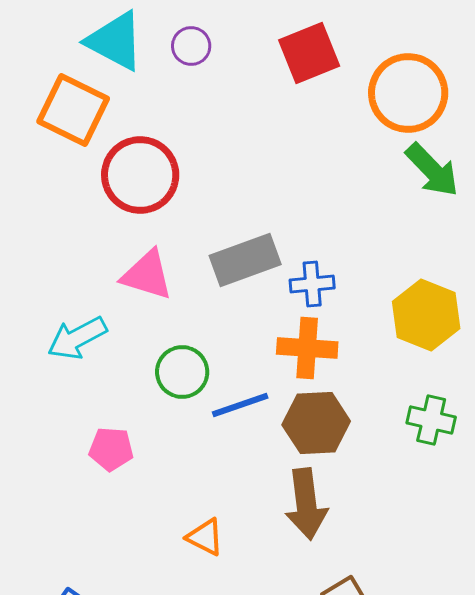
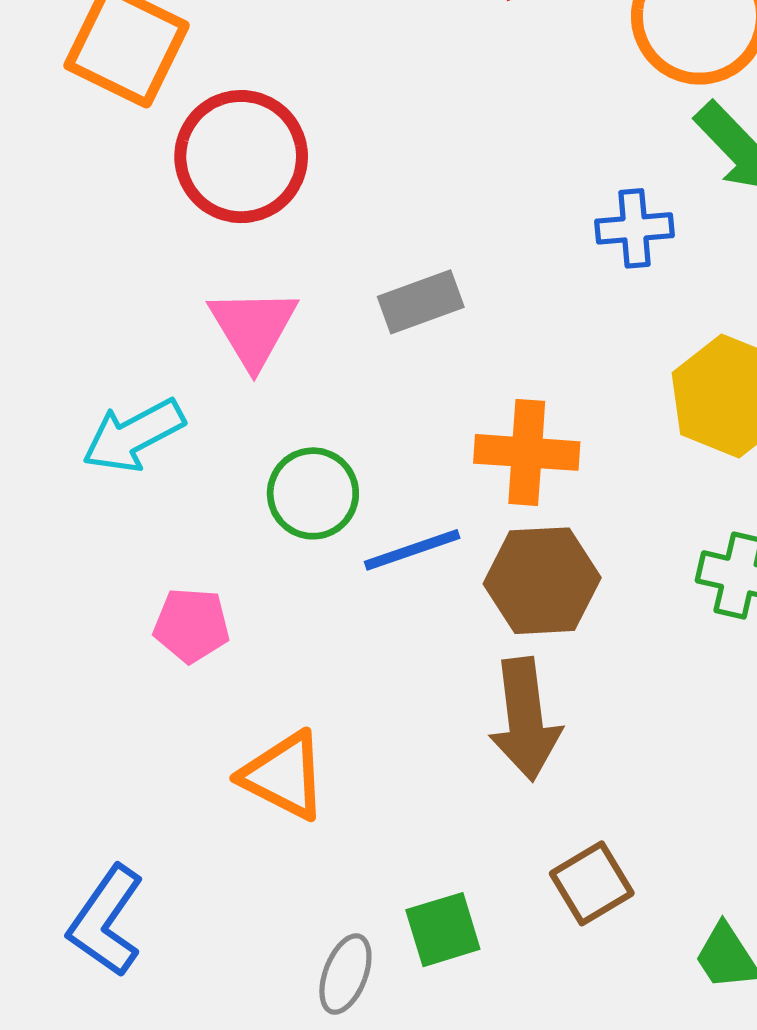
gray rectangle: (245, 260) -> (421, 302), size x0.7
pink triangle: (147, 275) -> (253, 328), turned 42
blue cross: (312, 284) -> (634, 228), moved
orange triangle: (205, 537) -> (284, 776), moved, size x1.4

